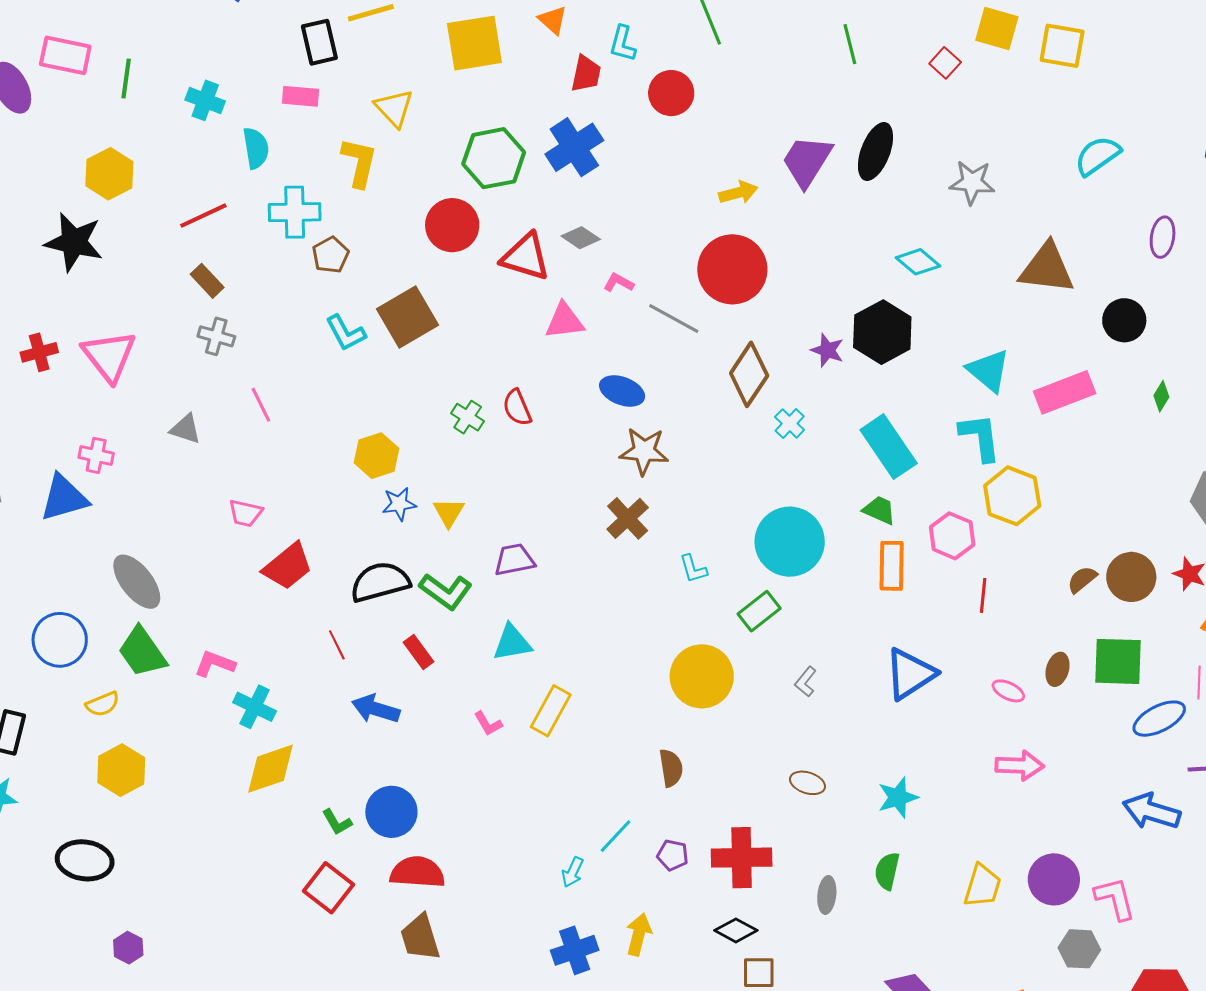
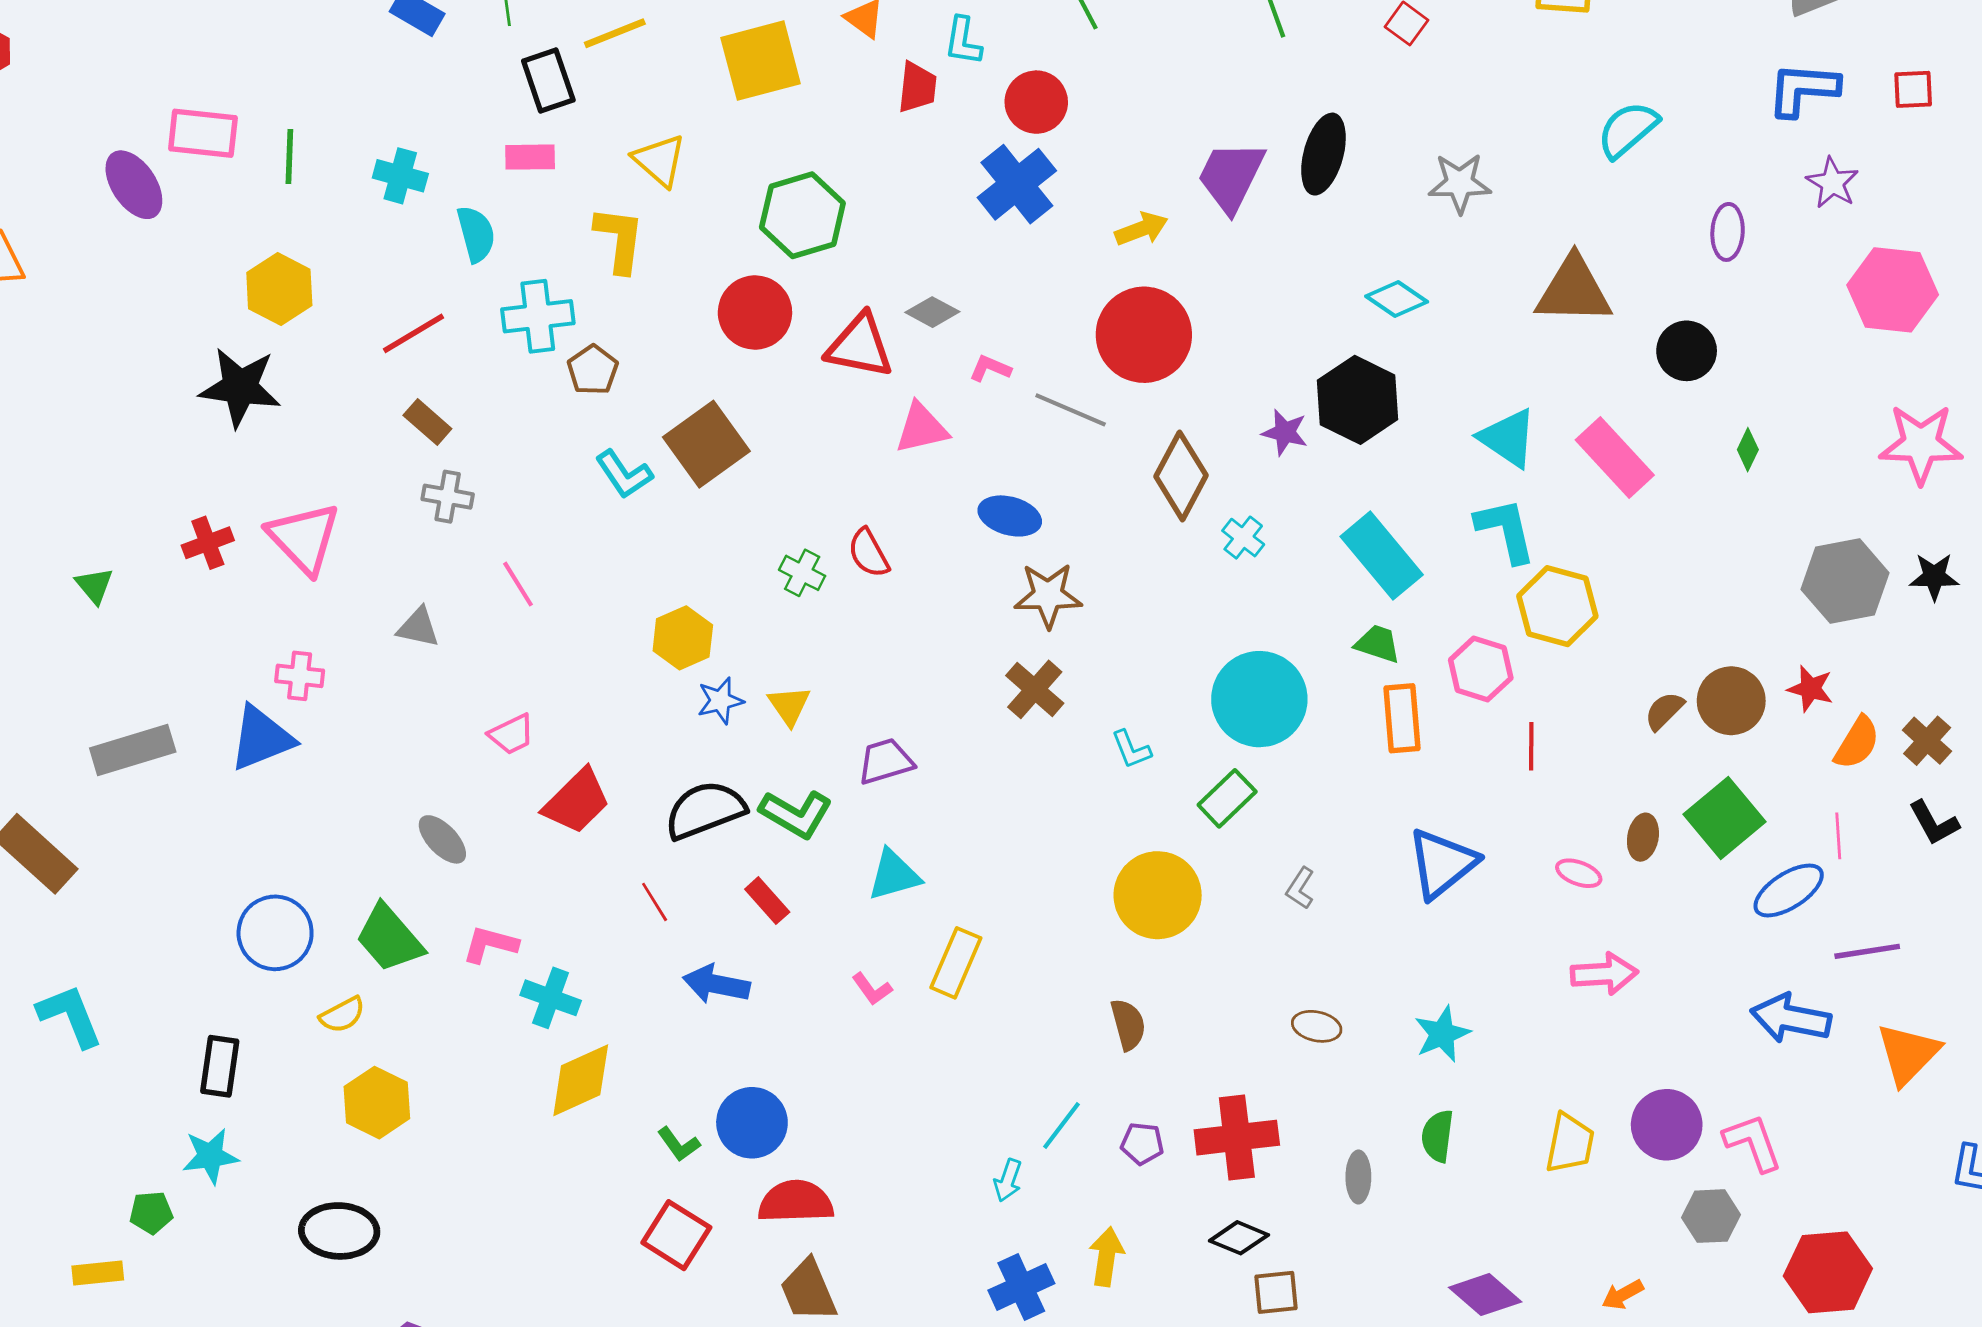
blue cross: (574, 147) -> (1017, 184), moved
pink rectangle: (1065, 392) -> (1615, 457), turned 74
pink trapezoid: (245, 513) -> (512, 734), turned -33
gray ellipse: (137, 582) -> (442, 839), moved, size x0.7
green square: (1118, 661) -> (1725, 818), turned -36

